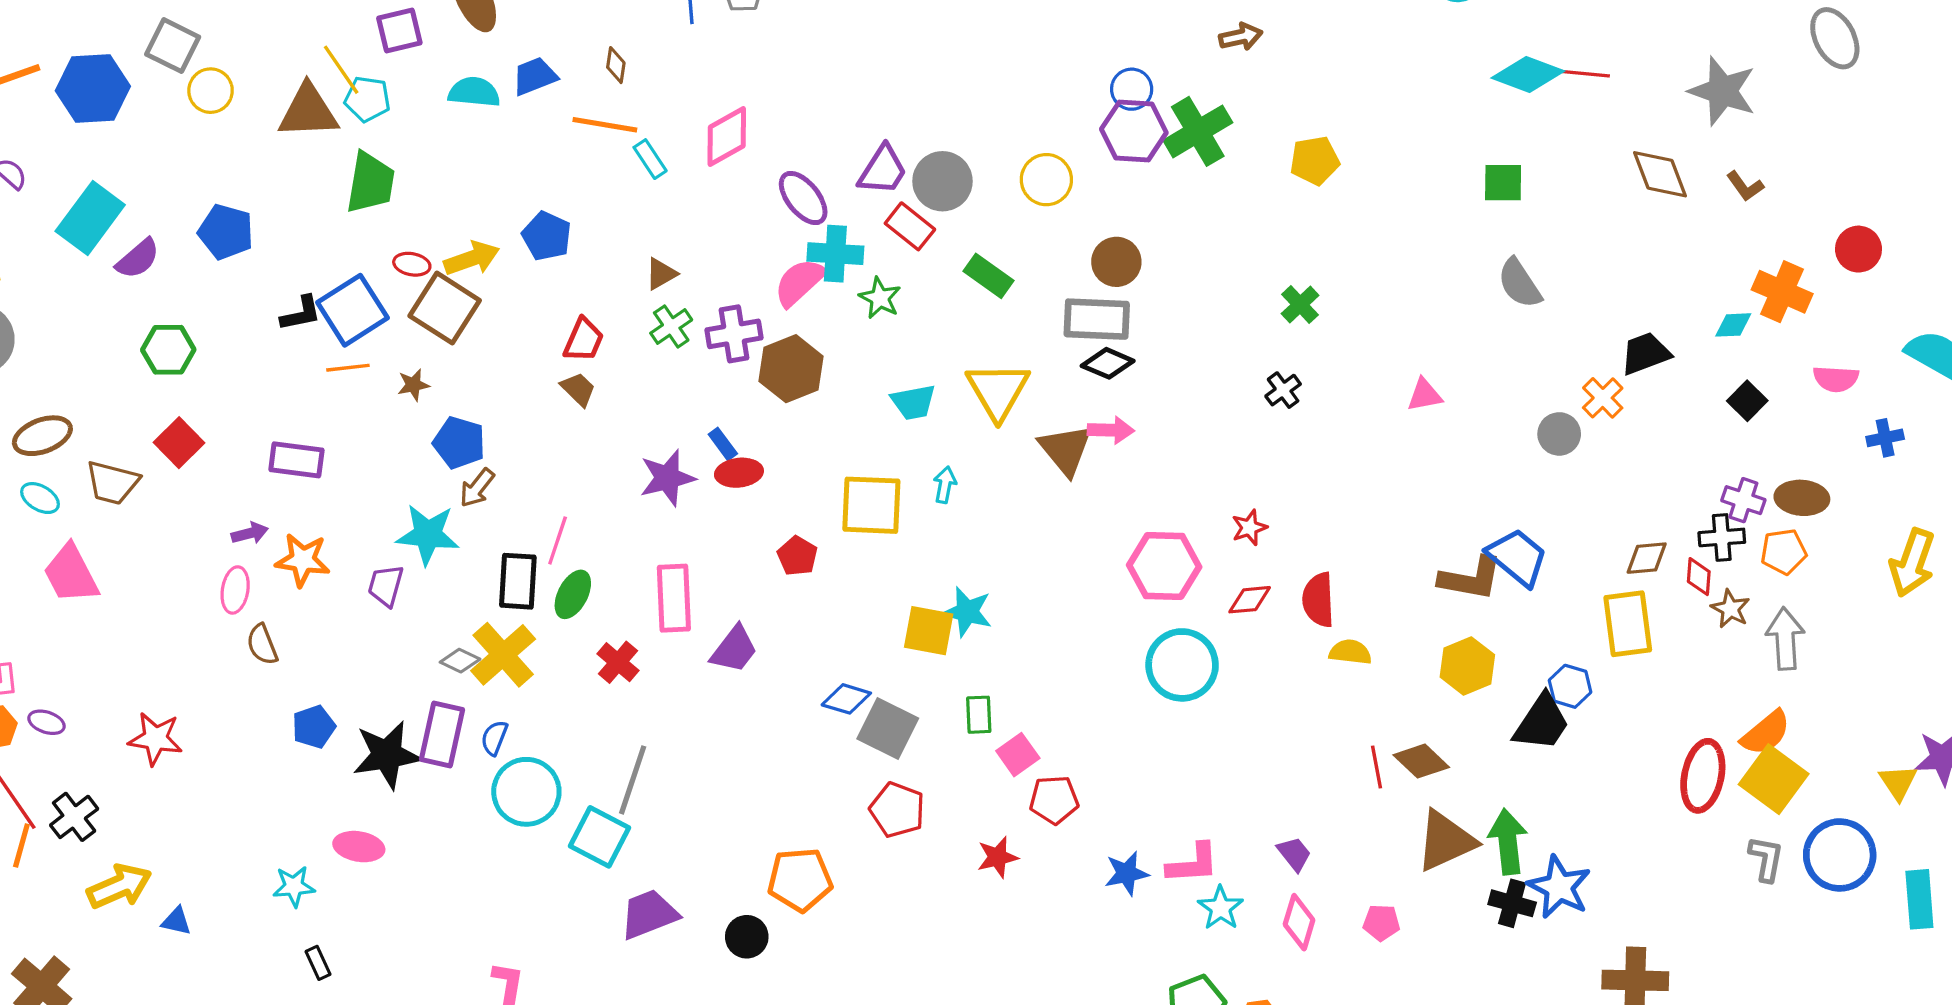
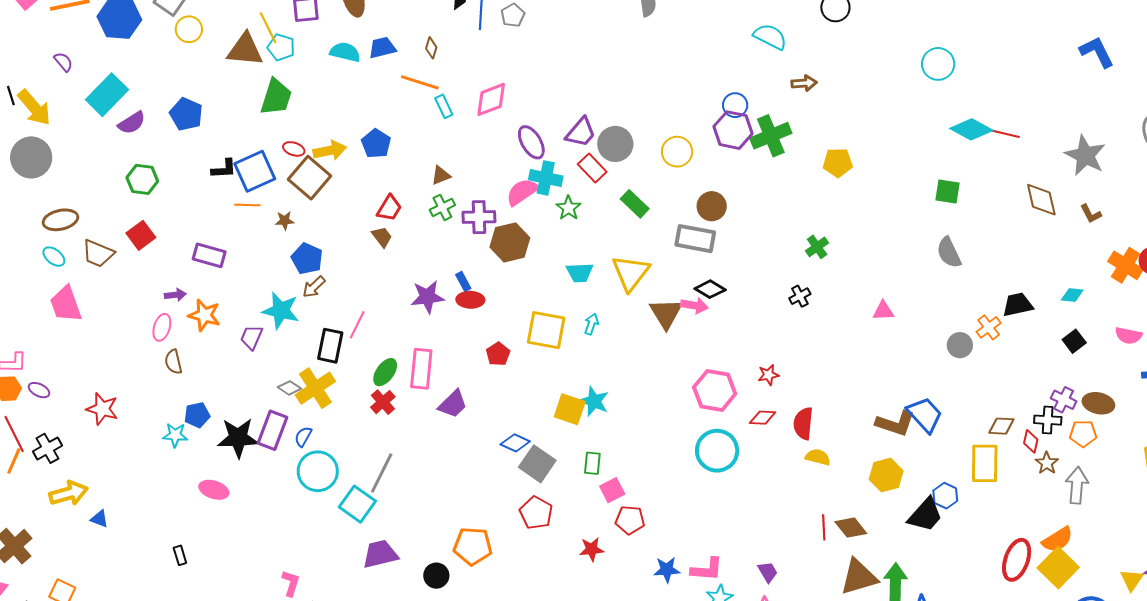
orange cross: (1782, 292) -> (1126, 265), moved
black diamond: (1108, 363) -> (710, 289), moved
green ellipse: (573, 594) -> (385, 372), moved
cyan star: (294, 886) -> (175, 435), moved

